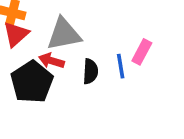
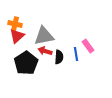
pink rectangle: (142, 52) -> (88, 46), turned -64
red arrow: (51, 61) -> (45, 51), moved

